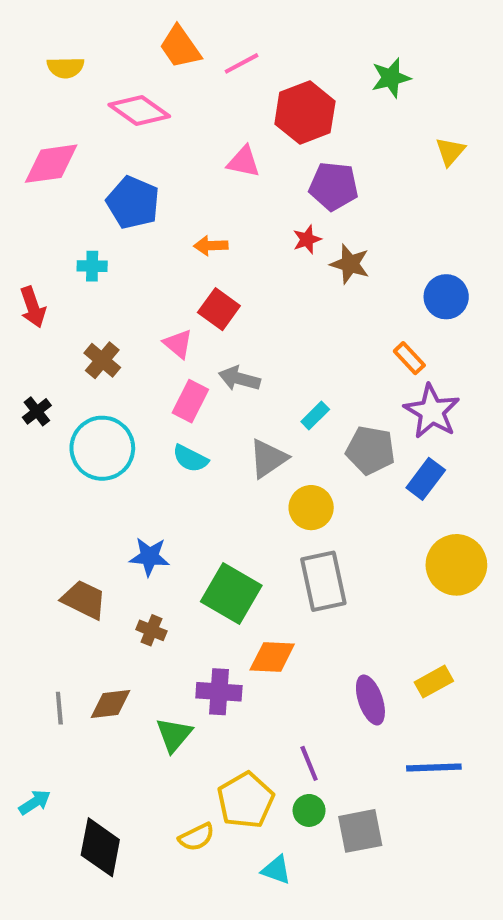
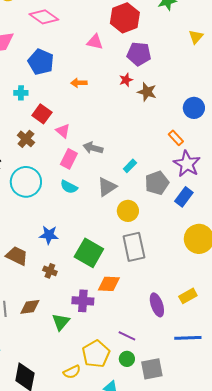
red square: (219, 309) -> (42, 114), moved
gray pentagon: (370, 450) -> (157, 183), turned -30
purple line: (309, 763) -> (127, 336), turned -42

